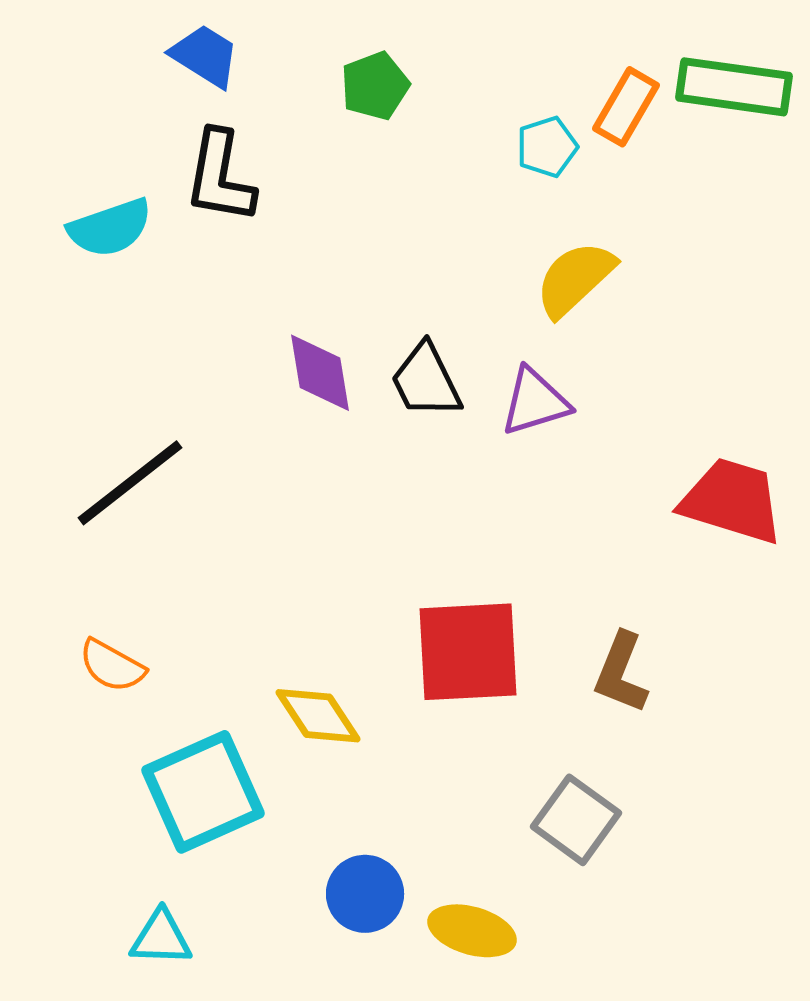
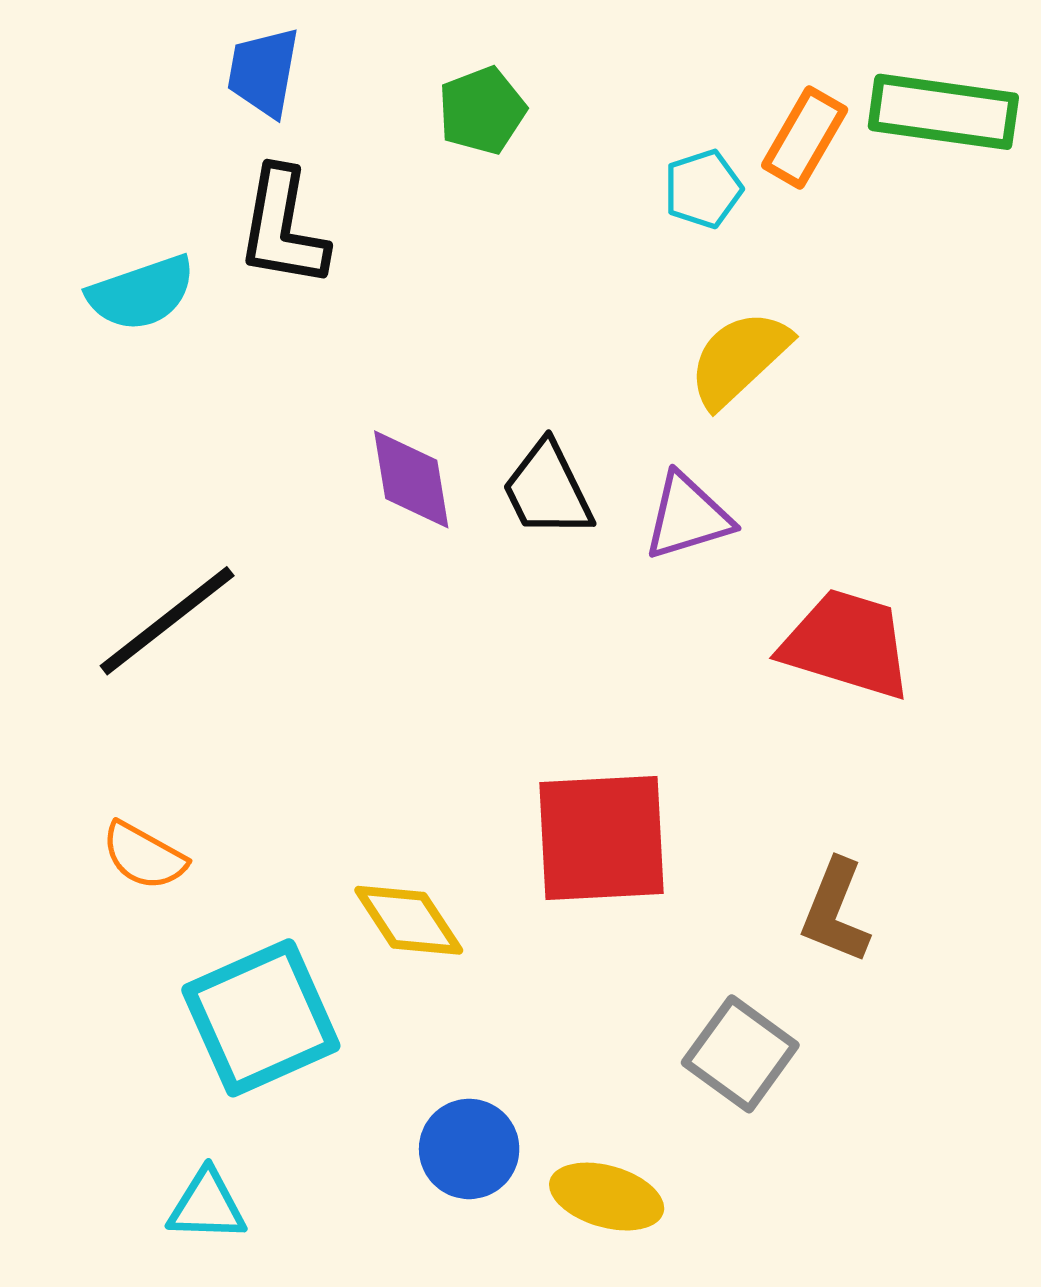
blue trapezoid: (205, 56) -> (263, 72), turned -112
red trapezoid: (732, 501) -> (847, 644), moved
brown L-shape: (621, 673) -> (835, 911), moved

